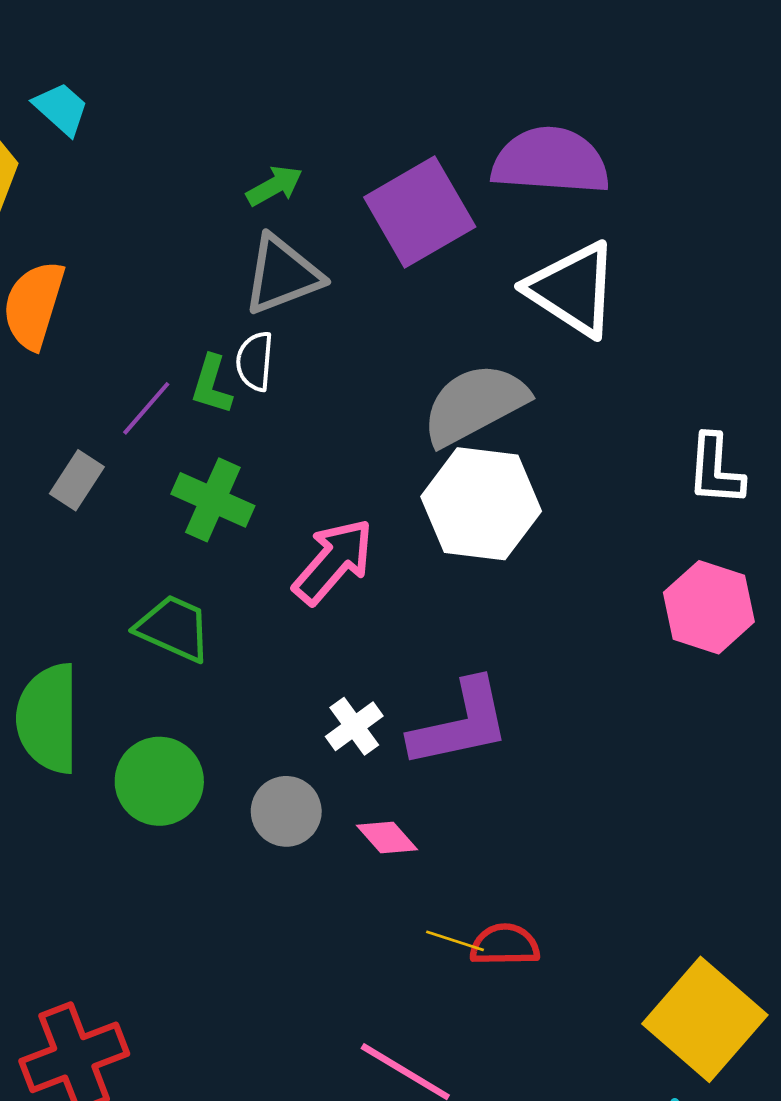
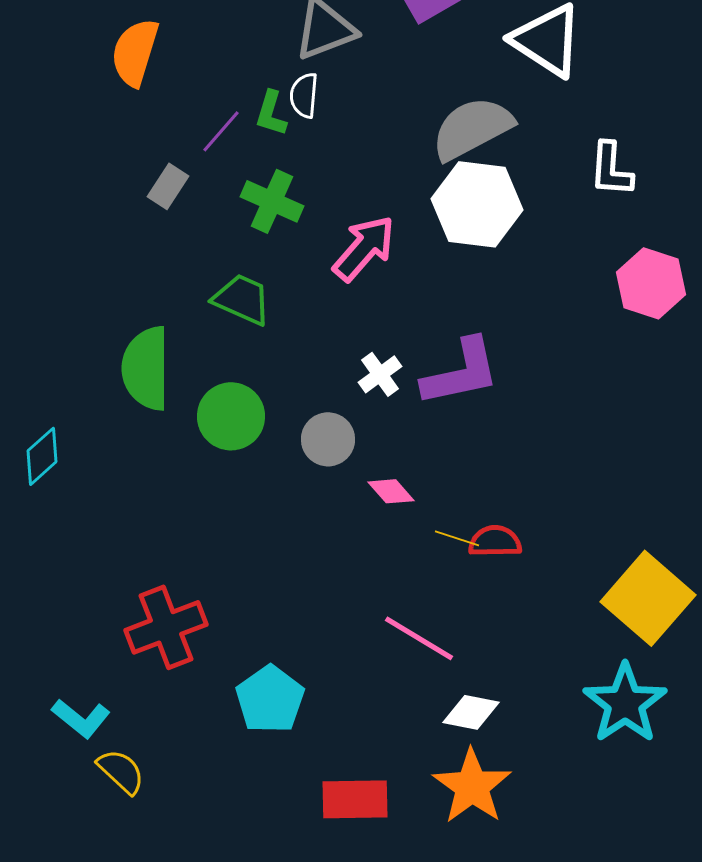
white L-shape: (715, 470) -> (611, 169), moved
pink diamond: (387, 838) -> (391, 491), moved

